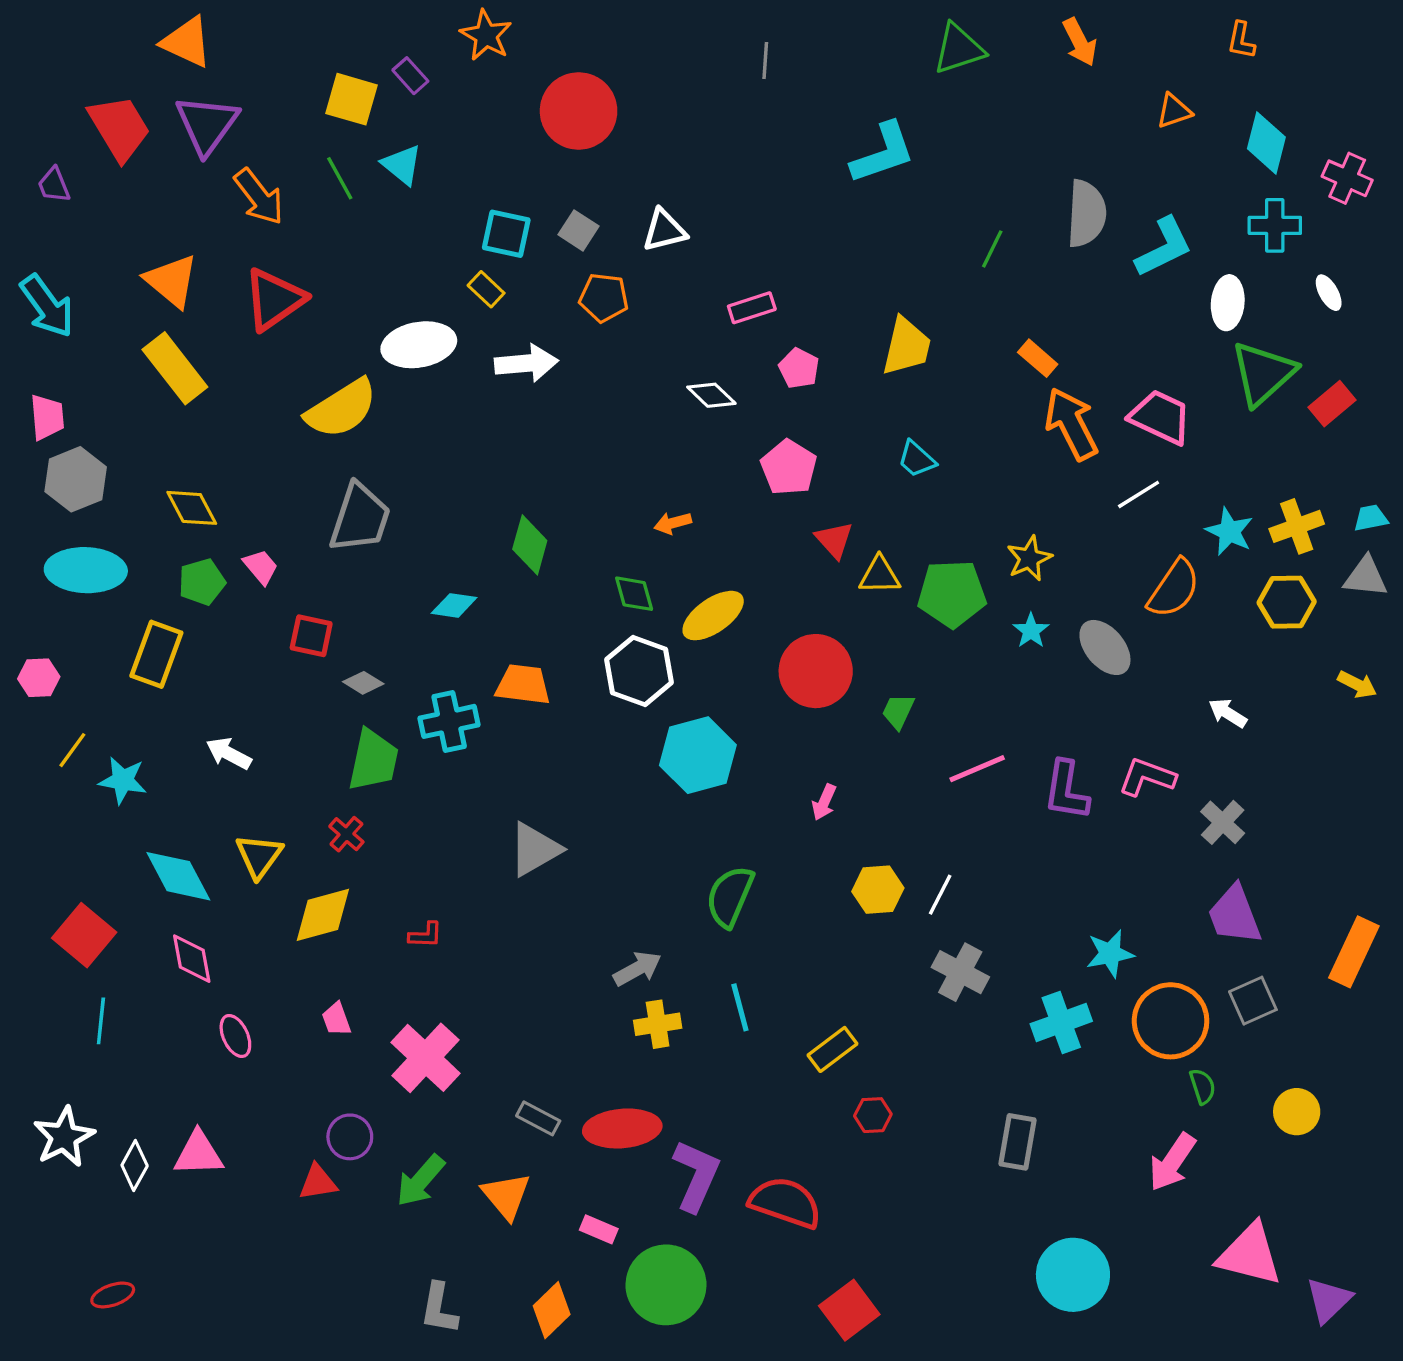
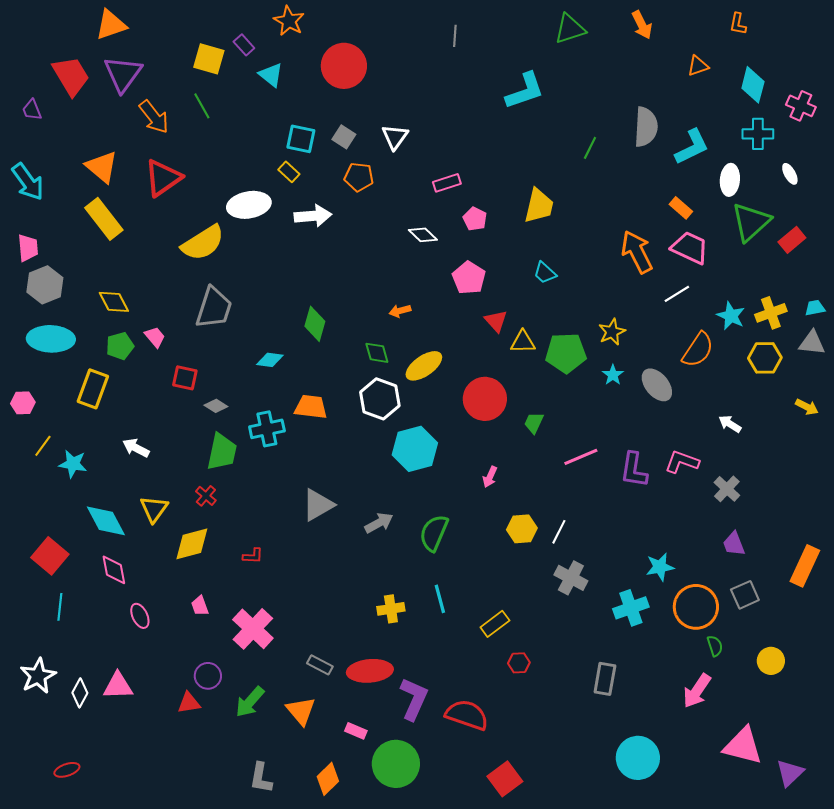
orange triangle: (187, 42) -> (111, 25), turned -44
cyan triangle: (402, 165) -> (271, 75), moved
white triangle: (664, 230) -> (395, 137), turned -40
orange rectangle: (1038, 358) -> (681, 208), moved
purple trapezoid: (1234, 915) -> (734, 544), size x0.7
gray arrow: (637, 969) -> (379, 523), moved

